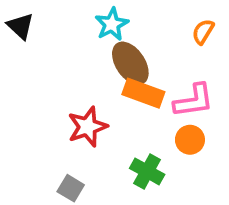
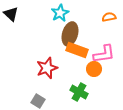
orange semicircle: (203, 32) -> (109, 17), turned 48
brown ellipse: (130, 63) -> (70, 34), turned 50
orange circle: (190, 140) -> (94, 69), moved

